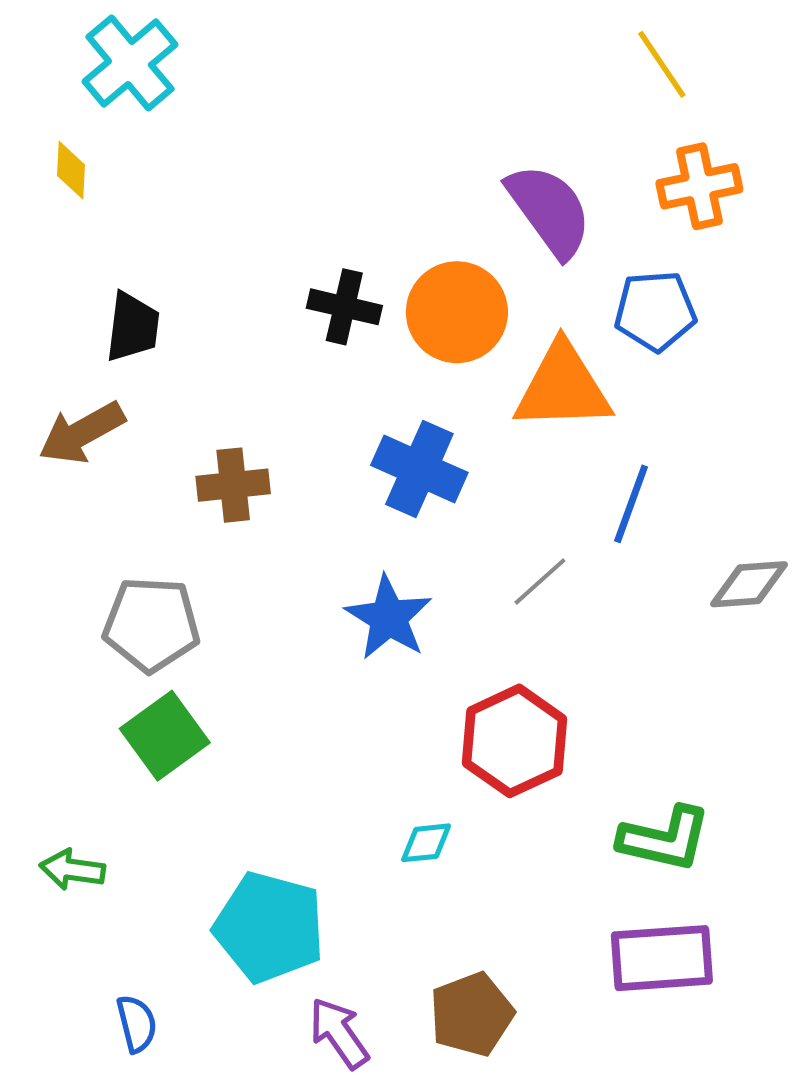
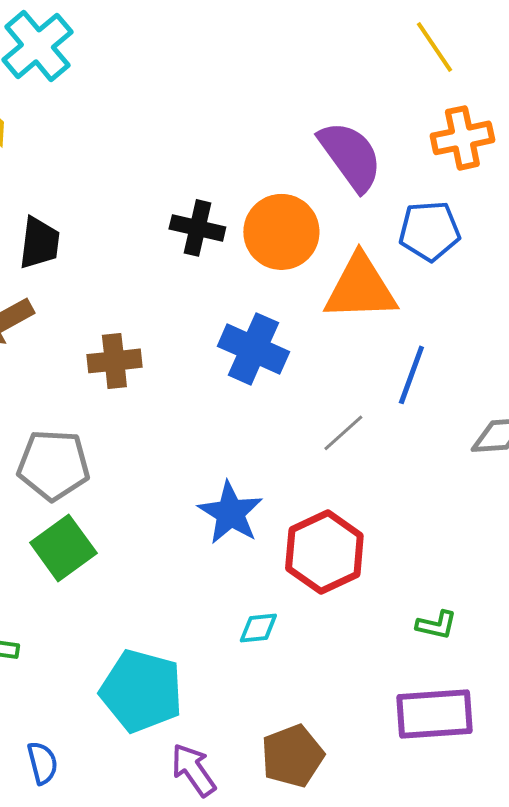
blue star: (389, 618) -> (230, 513), moved
green L-shape: (665, 839) -> (436, 625), size x0.6

